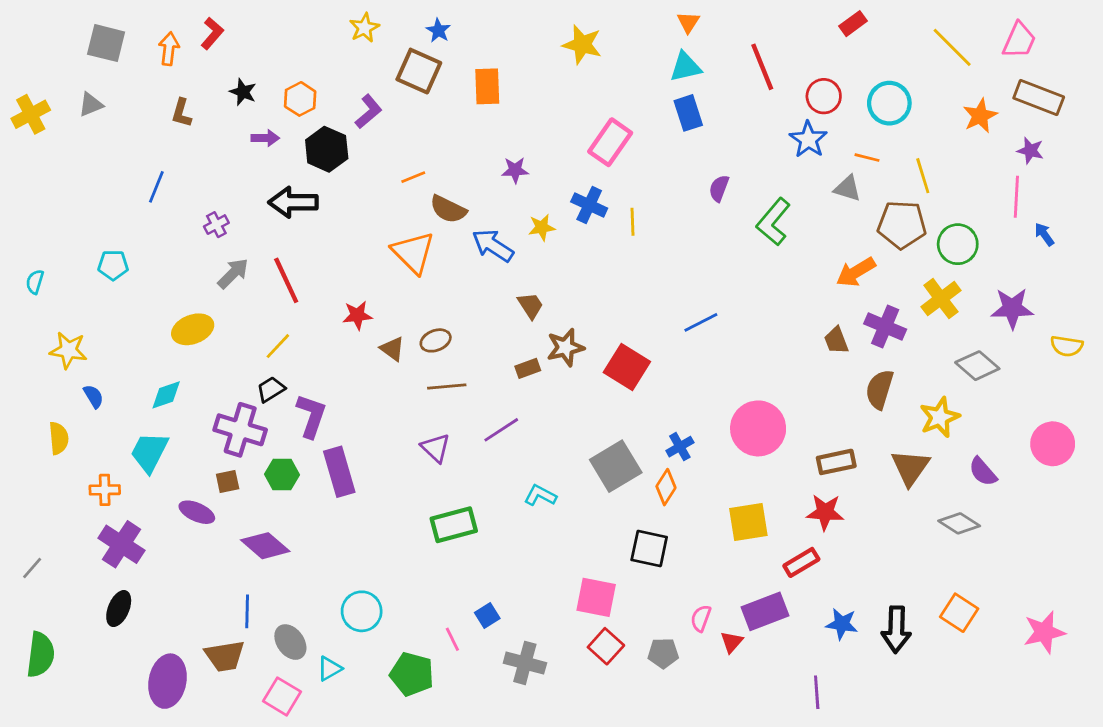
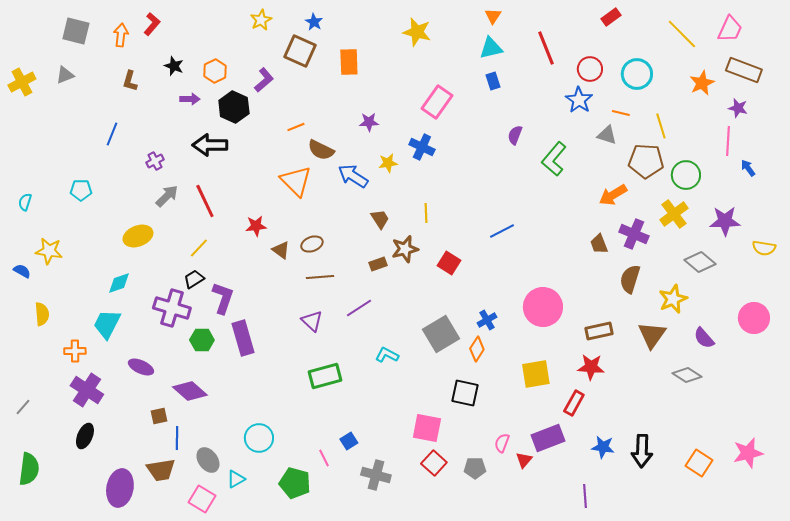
blue rectangle: (688, 113) -> (493, 81), size x0.7
yellow line: (632, 222) -> (426, 213), moved
red square: (627, 367) -> (449, 263), size x0.7
blue semicircle: (94, 396) -> (22, 271), moved, turned -30
brown square: (228, 481) -> (159, 416), moved
red rectangle: (801, 562) -> (574, 403), turned -30
orange square: (959, 613) -> (699, 463), moved

